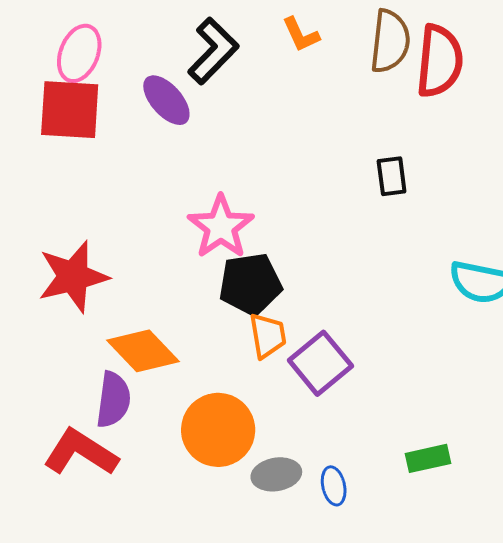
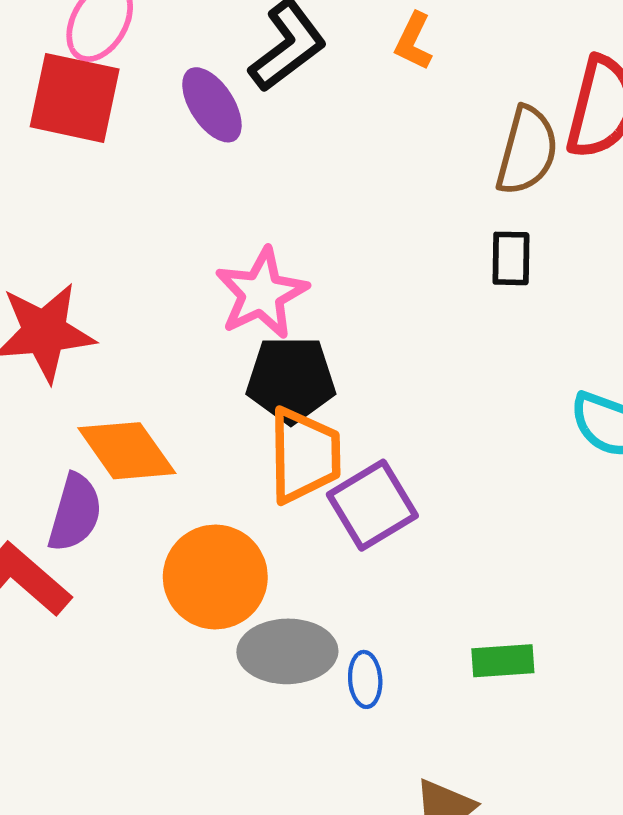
orange L-shape: (301, 35) -> (414, 41), turned 42
brown semicircle: (390, 41) -> (527, 151), moved
orange trapezoid: (268, 336) -> (304, 455), size x1.5
gray ellipse: (276, 474) -> (287, 651), size x1.4

